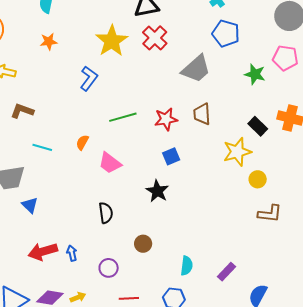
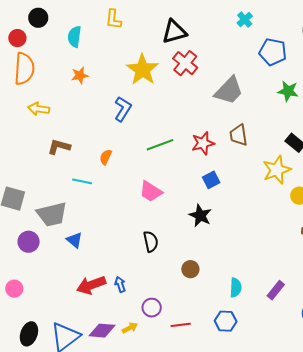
blue pentagon: (226, 34) -> (273, 52), moved
orange semicircle: (82, 142) -> (106, 157), moved
purple circle: (109, 268) -> (152, 308), moved

